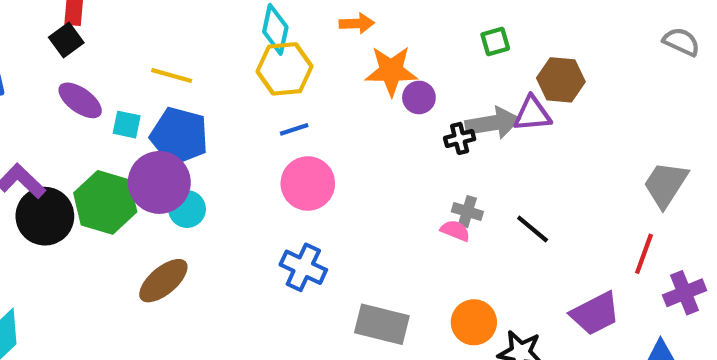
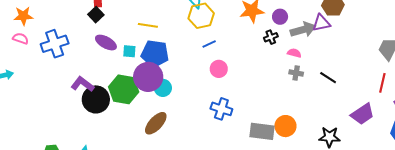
purple circle: (419, 97) -> (280, 17), moved
black cross: (460, 138) -> (271, 37), moved
pink circle: (308, 183) -> (219, 69), size x0.7
pink semicircle: (455, 231) -> (294, 53), moved
orange circle: (474, 322) -> (285, 126), moved

